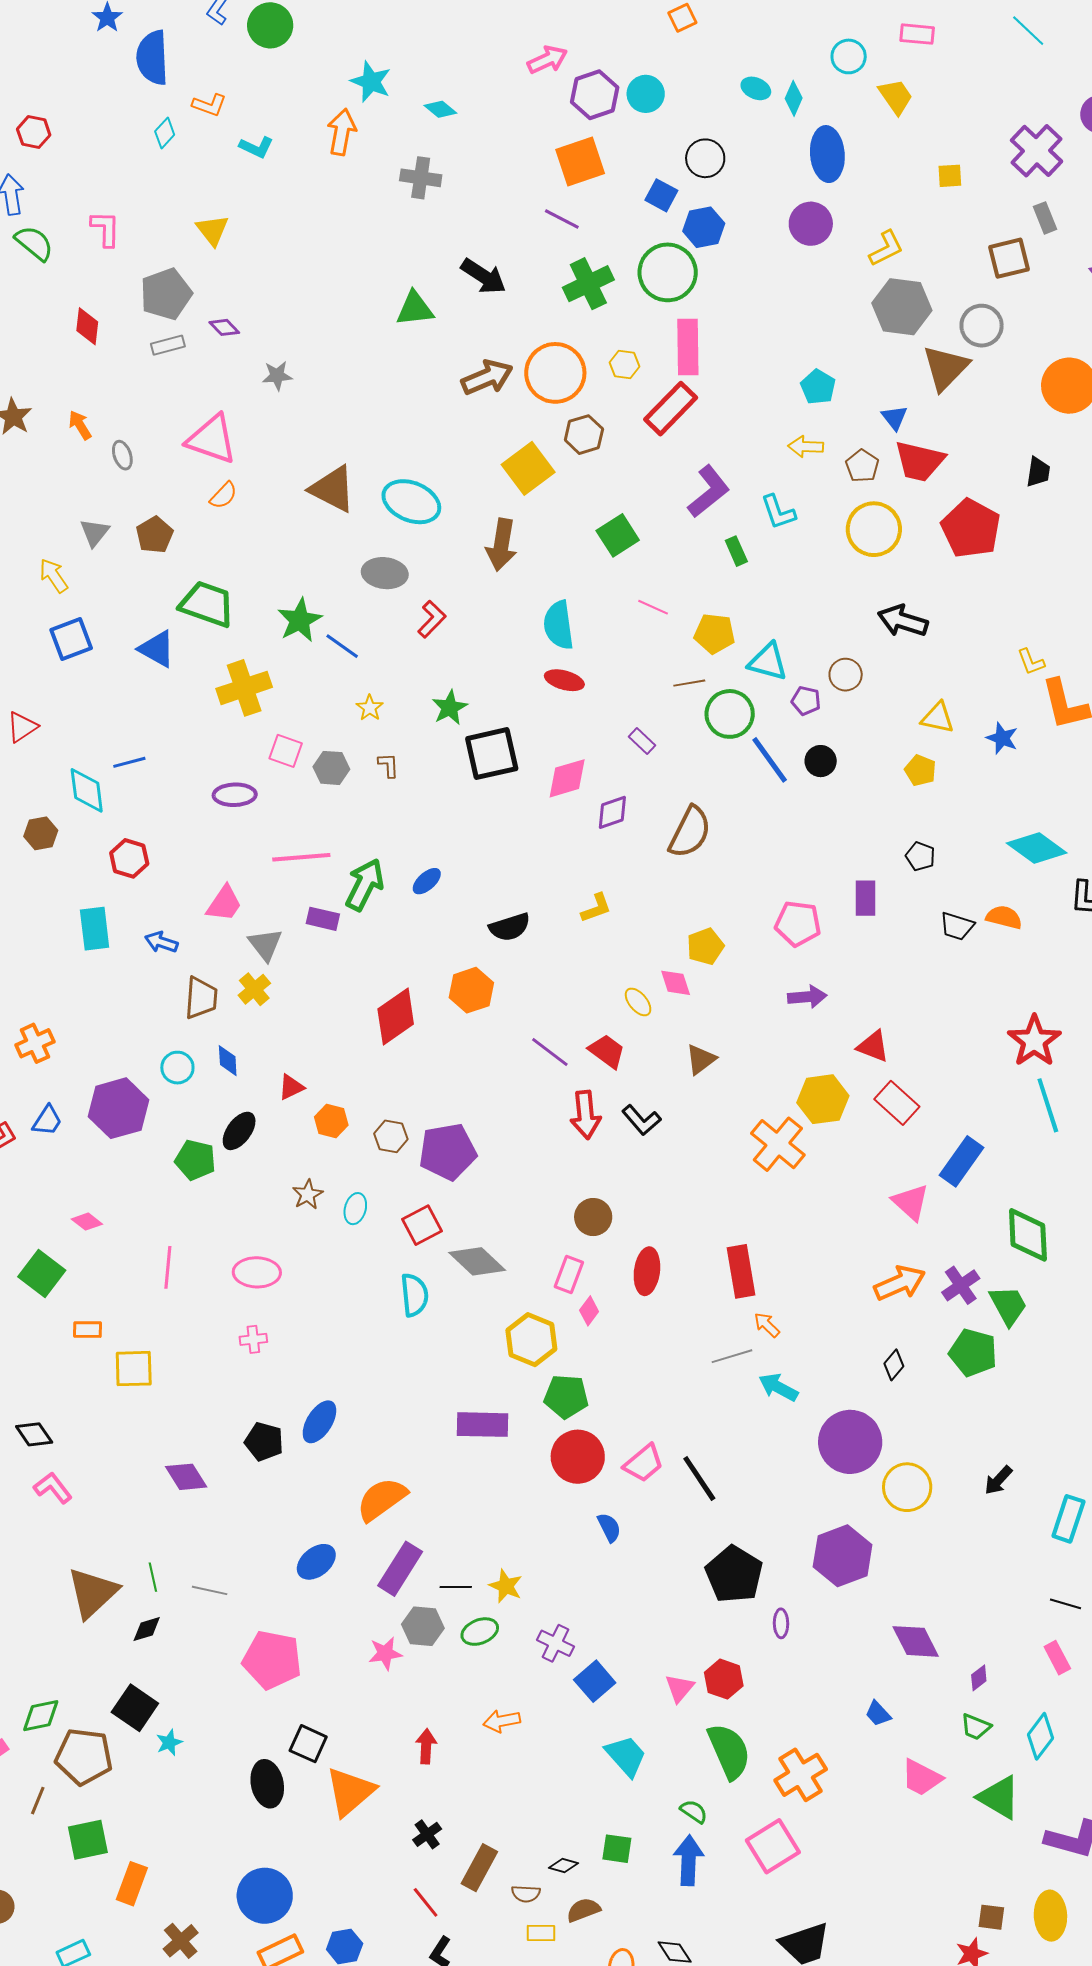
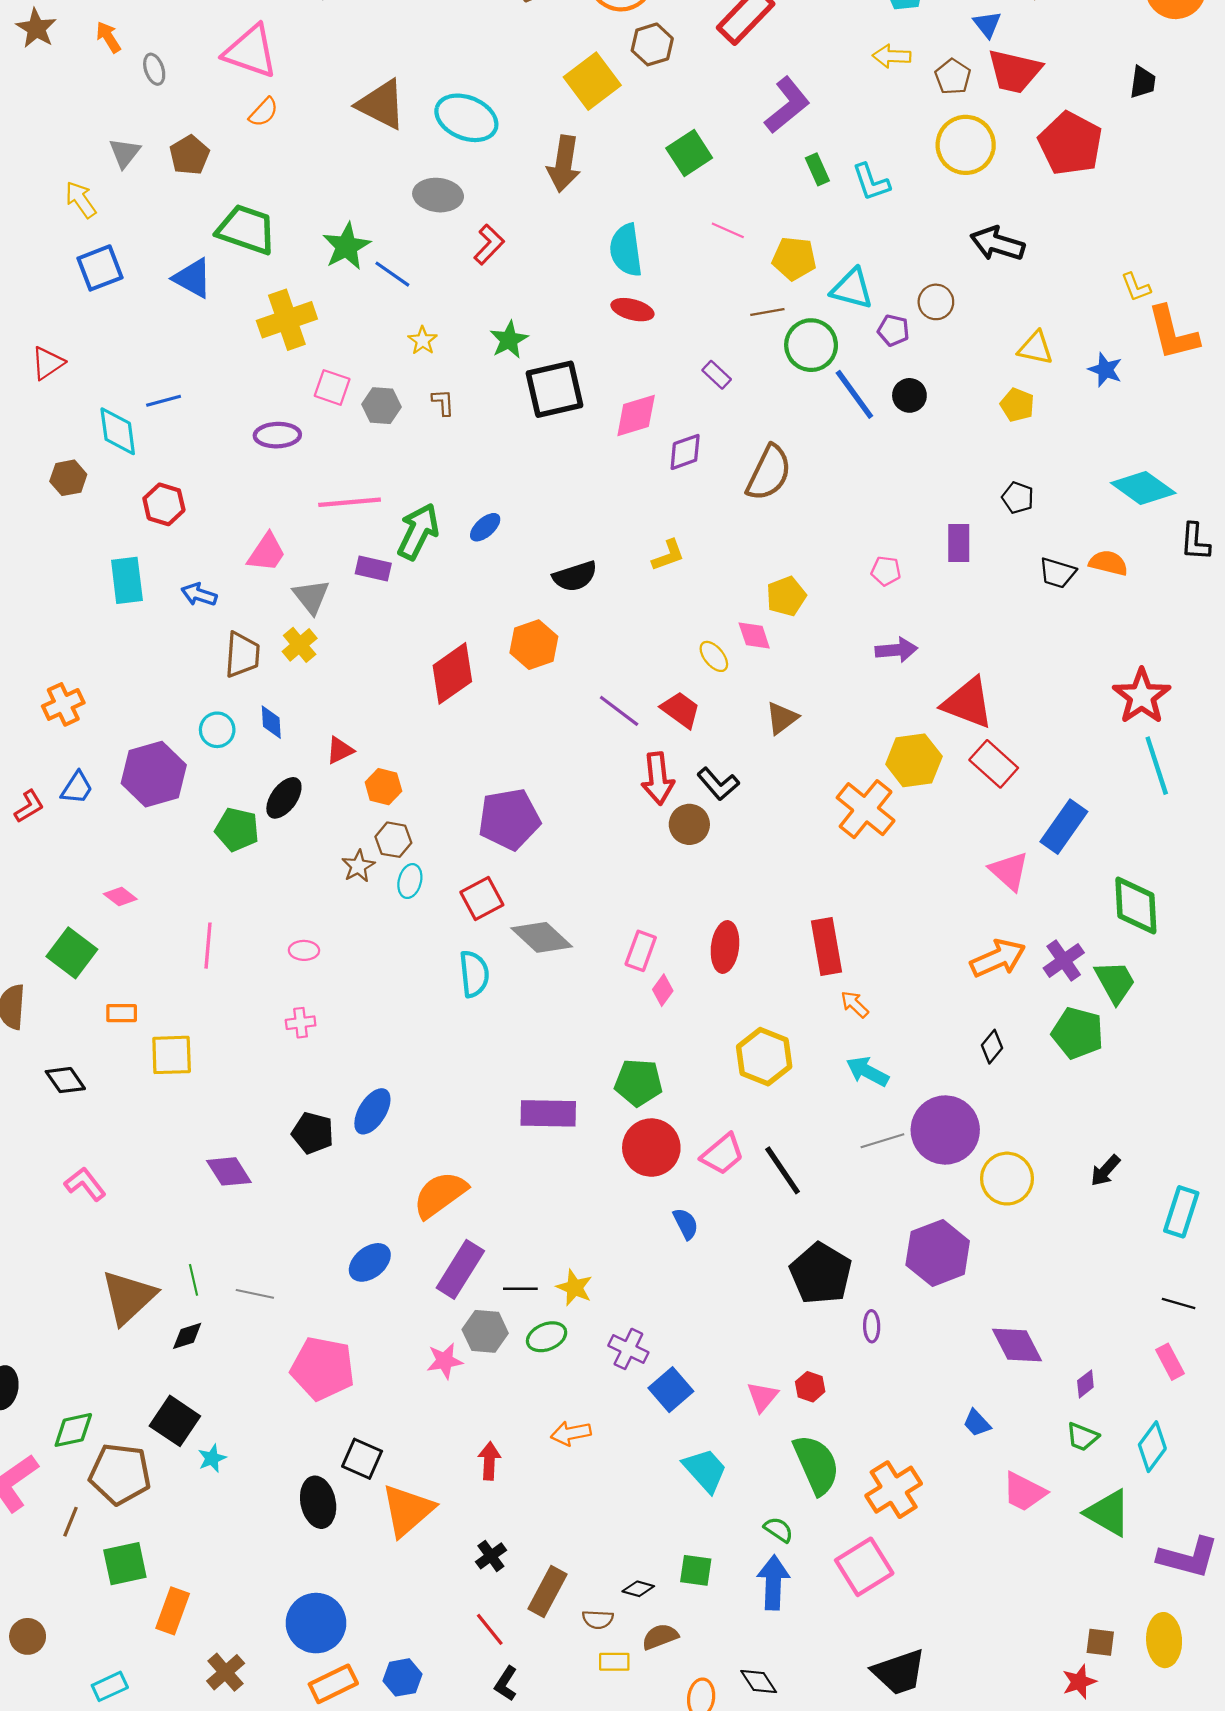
cyan L-shape: (778, 512) -> (871, 182), moved
pink pentagon: (798, 924) -> (886, 571), size x0.6
red triangle: (873, 1046) -> (968, 703), size x1.5
brown hexagon: (391, 1136) -> (393, 840), moved
brown circle: (593, 1217) -> (689, 824), moved
pink ellipse: (257, 1272) -> (304, 950), size x0.6
yellow hexagon: (531, 1340) -> (764, 1057), moved
gray line: (732, 1356) -> (882, 1141), moved
black diamond: (34, 1434) -> (65, 1080), moved
red hexagon: (724, 1679) -> (810, 1387), size x0.7

